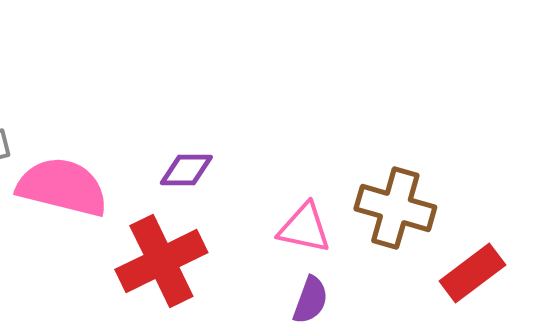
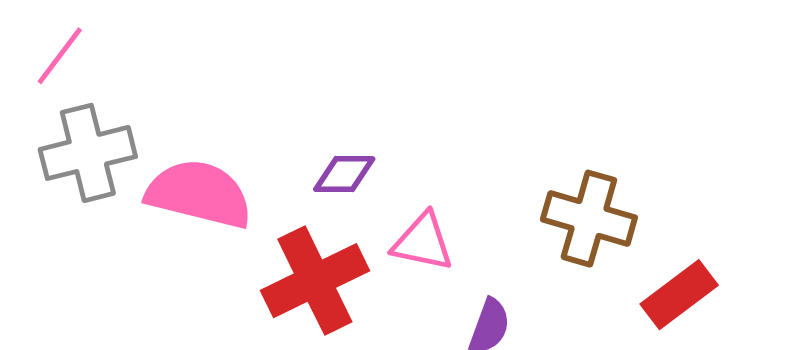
pink triangle: (304, 228) -> (423, 242), moved

